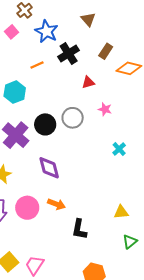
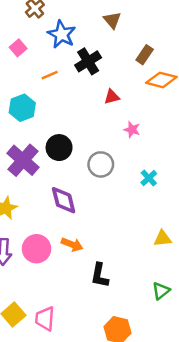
pink square: (12, 32) -> (18, 48), moved
brown rectangle: (106, 51) -> (145, 55), moved
gray circle: (73, 118) -> (101, 164), moved
yellow triangle: (121, 212) -> (163, 238), moved
pink trapezoid: (35, 265) -> (45, 319), turned -30

